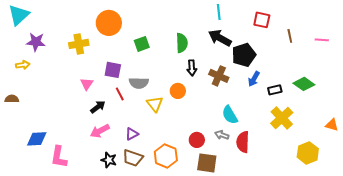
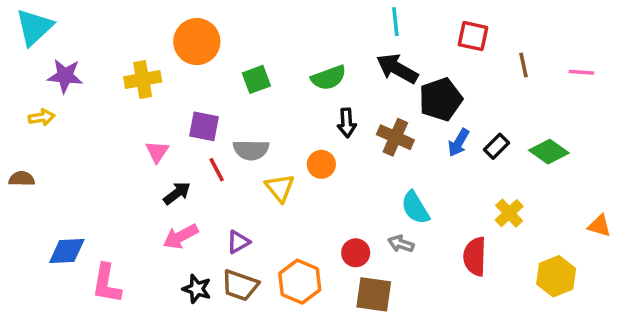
green semicircle: (182, 43) -> (329, 78), turned 72
black rectangle: (275, 90) -> (497, 146), moved, turned -32
yellow cross: (282, 118) -> (509, 213), size x0.7
red semicircle: (243, 142) -> (475, 256), moved

